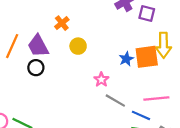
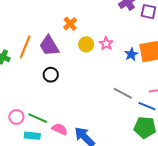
black circle: (36, 68) -> (51, 75), moved
pink star: (101, 80) -> (106, 44), moved

